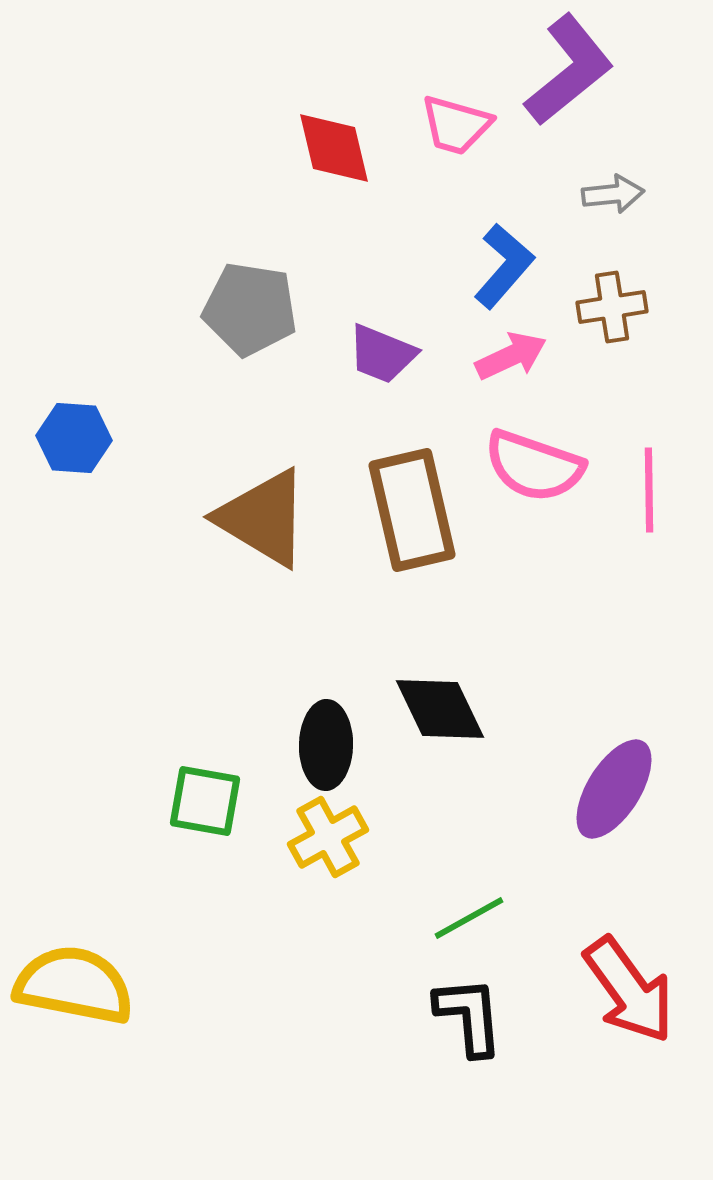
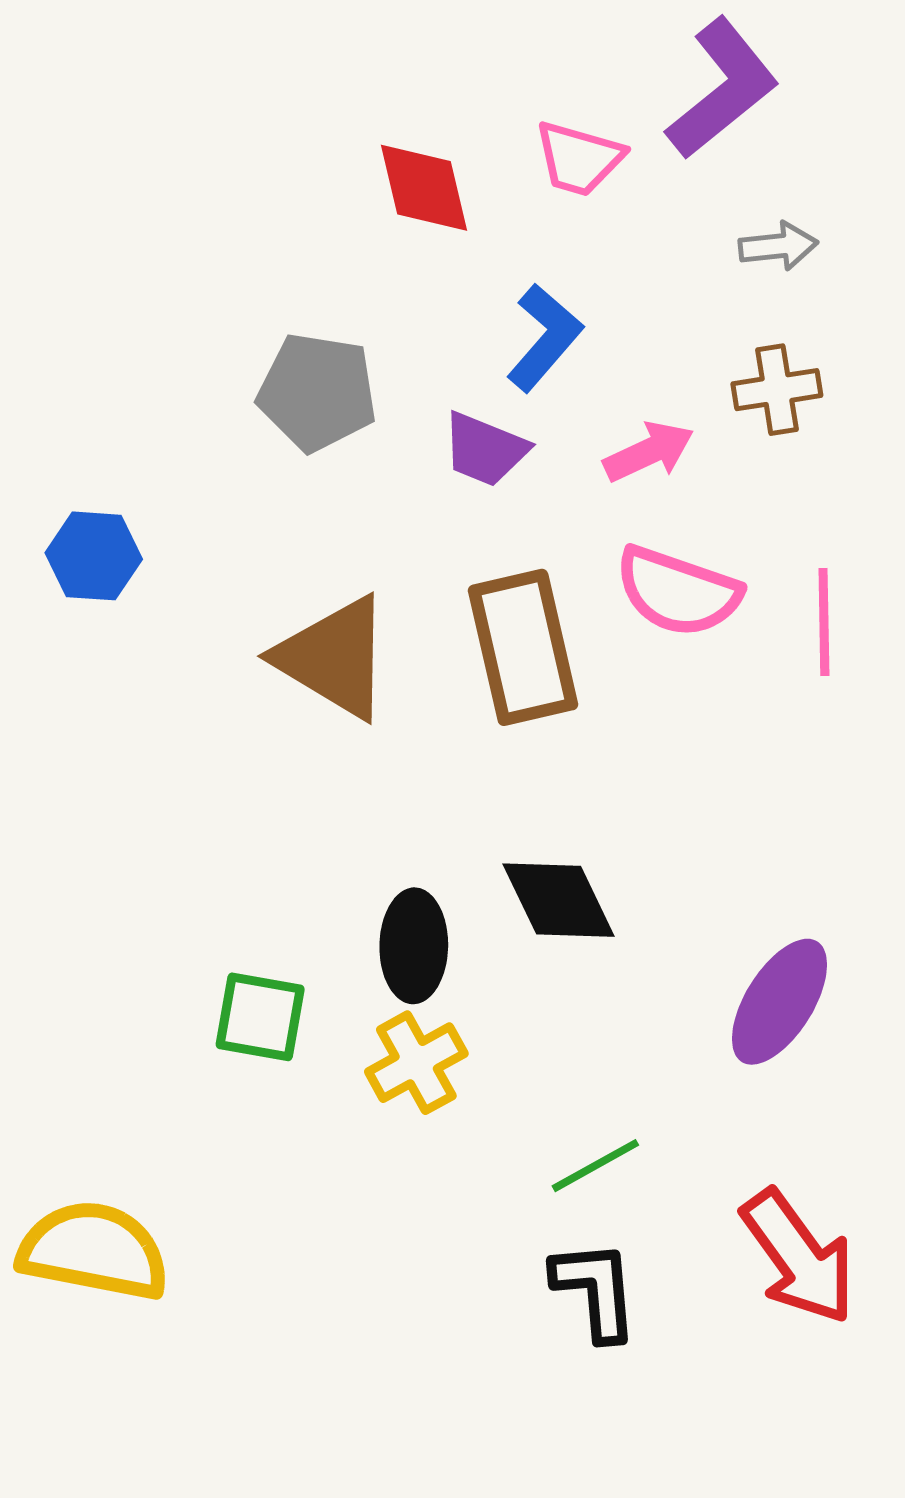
blue L-shape: (504, 266) -> (545, 338), moved

